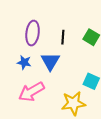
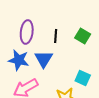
blue star: (24, 62) -> (19, 60), size x1.5

